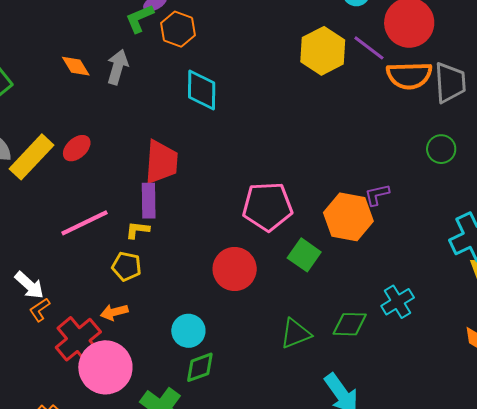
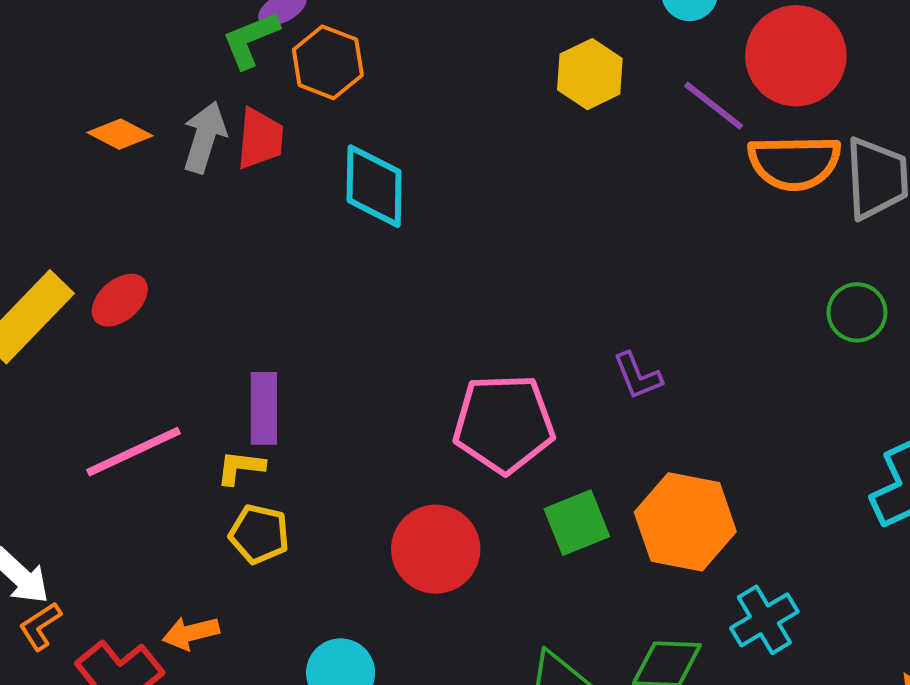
yellow hexagon: (323, 51) -> (590, 74), moved, size x0.7
orange diamond: (76, 66) -> (120, 134), turned -32
red trapezoid: (161, 162) -> (260, 139), moved, size x0.7
purple L-shape: (377, 195) -> (638, 376), moved, turned -100
orange hexagon: (348, 217) -> (685, 522), moved
green square: (304, 255) -> (577, 523), turned 32
yellow pentagon: (127, 266) -> (259, 534), moved

